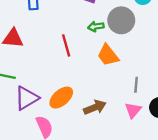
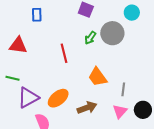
green arrow: (96, 27) -> (90, 38), turned -48
orange trapezoid: (108, 55) -> (98, 77), moved

